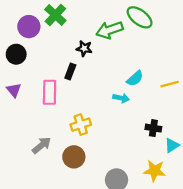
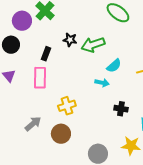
green arrow: (110, 30) -> (93, 45), moved
black rectangle: (70, 72) -> (46, 54), moved
black cross: (153, 128) -> (121, 109), moved

